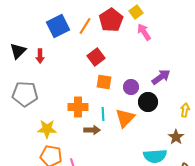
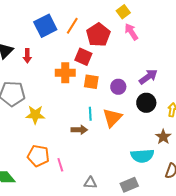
red pentagon: (111, 20) -> (98, 35), moved
red square: (96, 57) -> (83, 57), turned -30
black circle: (148, 102) -> (146, 103), moved
orange cross: (78, 107) -> (65, 73), moved
yellow star: (47, 129) -> (35, 115), moved

